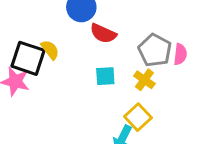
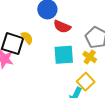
cyan square: (105, 76) -> (64, 55), size x1.5

